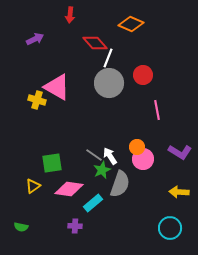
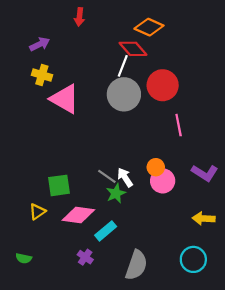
red diamond: (95, 43) -> (133, 49), moved
red circle: (143, 75) -> (163, 85), size x1.4
yellow cross: (37, 100) -> (42, 75), moved
gray semicircle: (120, 184) -> (136, 265), moved
purple cross: (75, 226) -> (85, 257), turned 32

